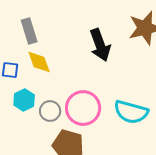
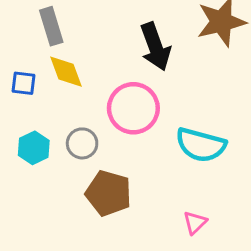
cyan hexagon: (24, 100) -> (34, 148), moved
pink circle: (83, 108) -> (133, 108), moved

